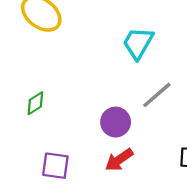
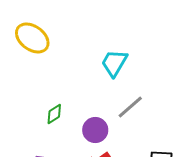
green diamond: (35, 103) -> (54, 114), moved

